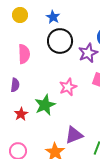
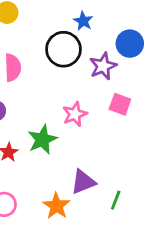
blue star: (53, 17) -> (83, 21), moved

